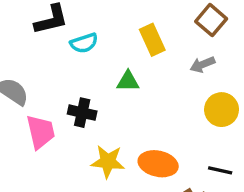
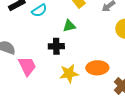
black cross: (82, 113) -> (56, 46), moved

